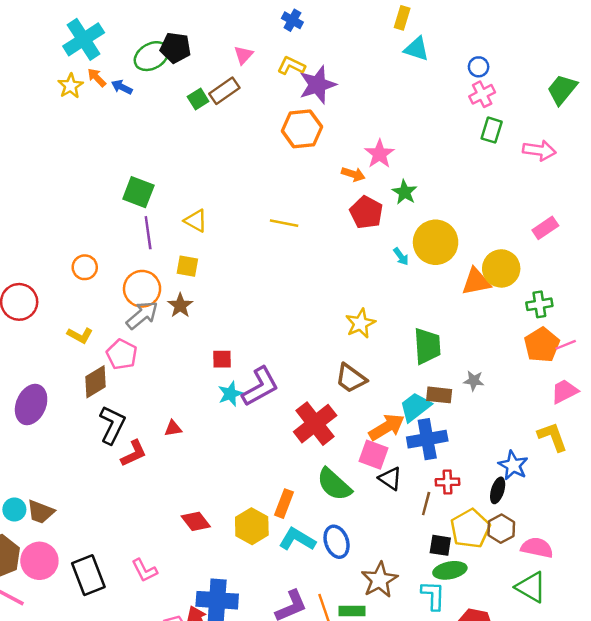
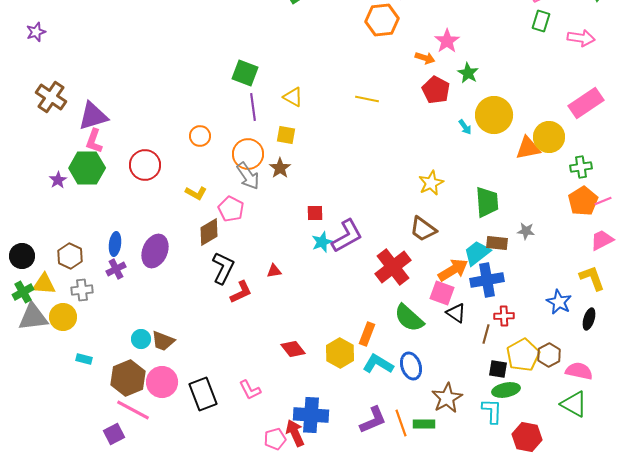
pink rectangle: (545, 228) -> (586, 103), size x1.6
gray arrow: (142, 315) -> (248, 176), turned 96
black ellipse: (498, 490) -> (589, 319), moved

